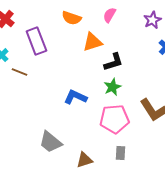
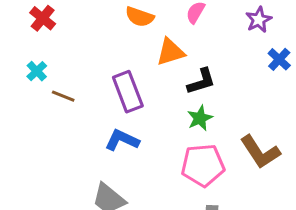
purple rectangle: (36, 41) -> (128, 92), moved
blue L-shape: (75, 97) -> (122, 140), moved

